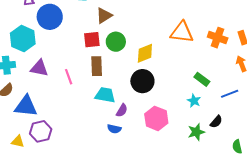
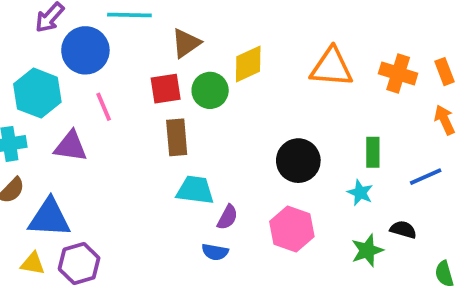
yellow diamond: (145, 53) -> (248, 64), moved
pink line: (69, 77) -> (104, 107), moved
green rectangle: (202, 79) -> (373, 152), turned 56
black circle: (142, 81) -> (298, 161), moved
black semicircle: (216, 122) -> (403, 230), turned -112
yellow triangle: (18, 141) -> (33, 264), moved

